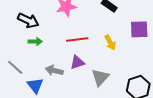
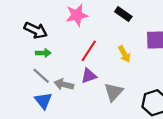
red line: (77, 39) -> (89, 51), turned -50
gray line: (15, 67) -> (41, 76), moved

